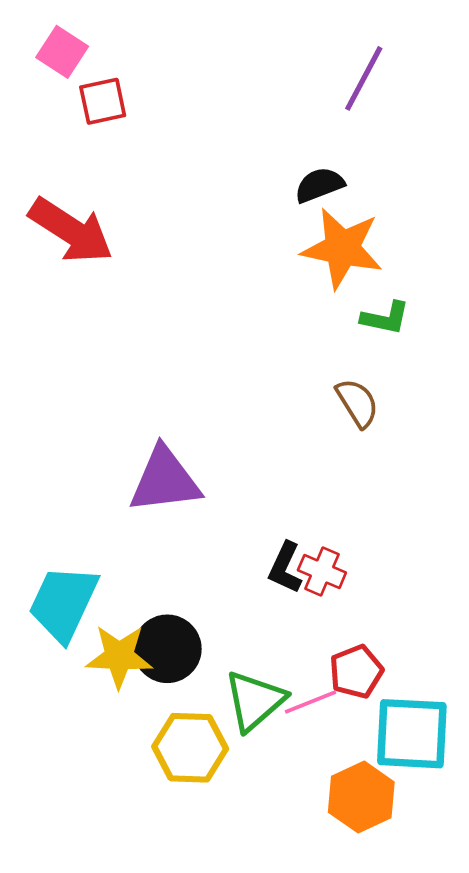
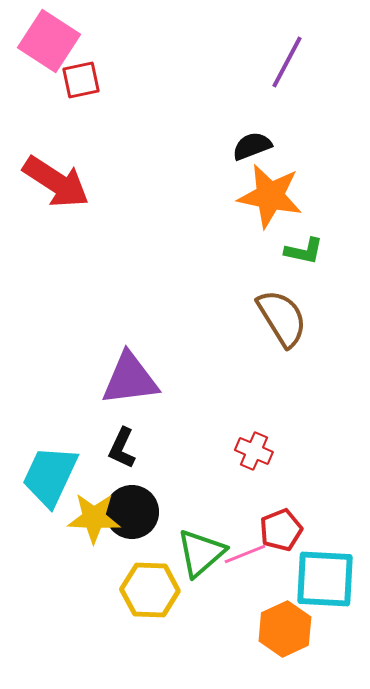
pink square: (62, 52) -> (49, 41), size x1.5
brown semicircle: (357, 403) -> (282, 318), size x1.5
black L-shape: (285, 568) -> (122, 448), moved

